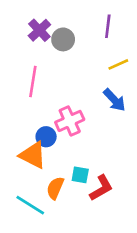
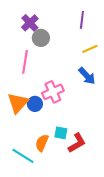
gray circle: (63, 39) -> (41, 38), moved
orange triangle: (33, 155) -> (18, 103), moved, turned 45

